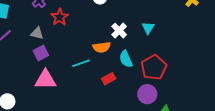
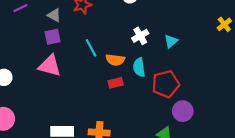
orange semicircle: (102, 47) -> (115, 60), moved
cyan line: (81, 63) -> (91, 48), moved, turned 66
purple circle: (147, 94) -> (183, 111), moved

